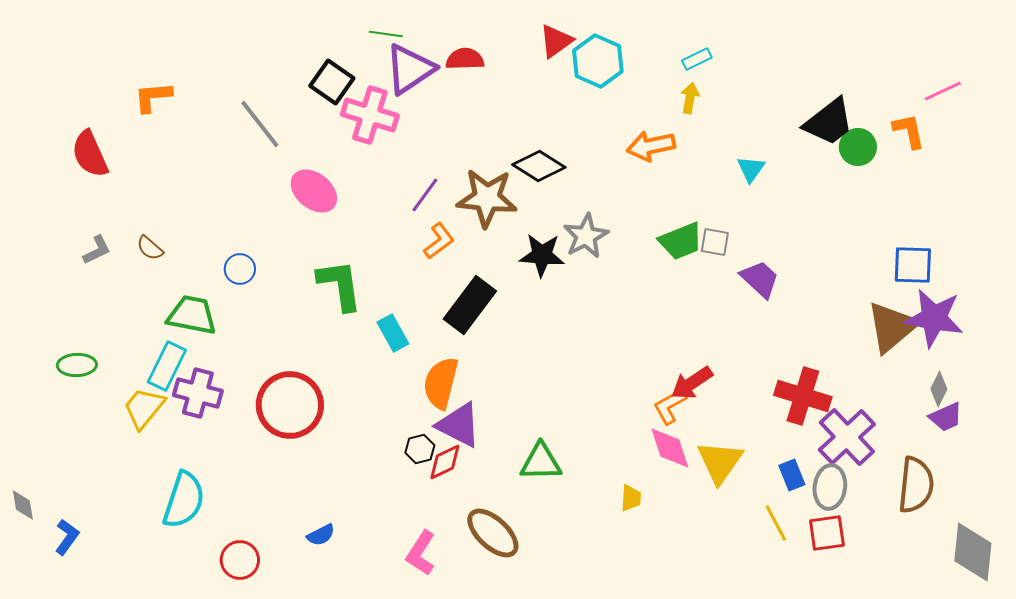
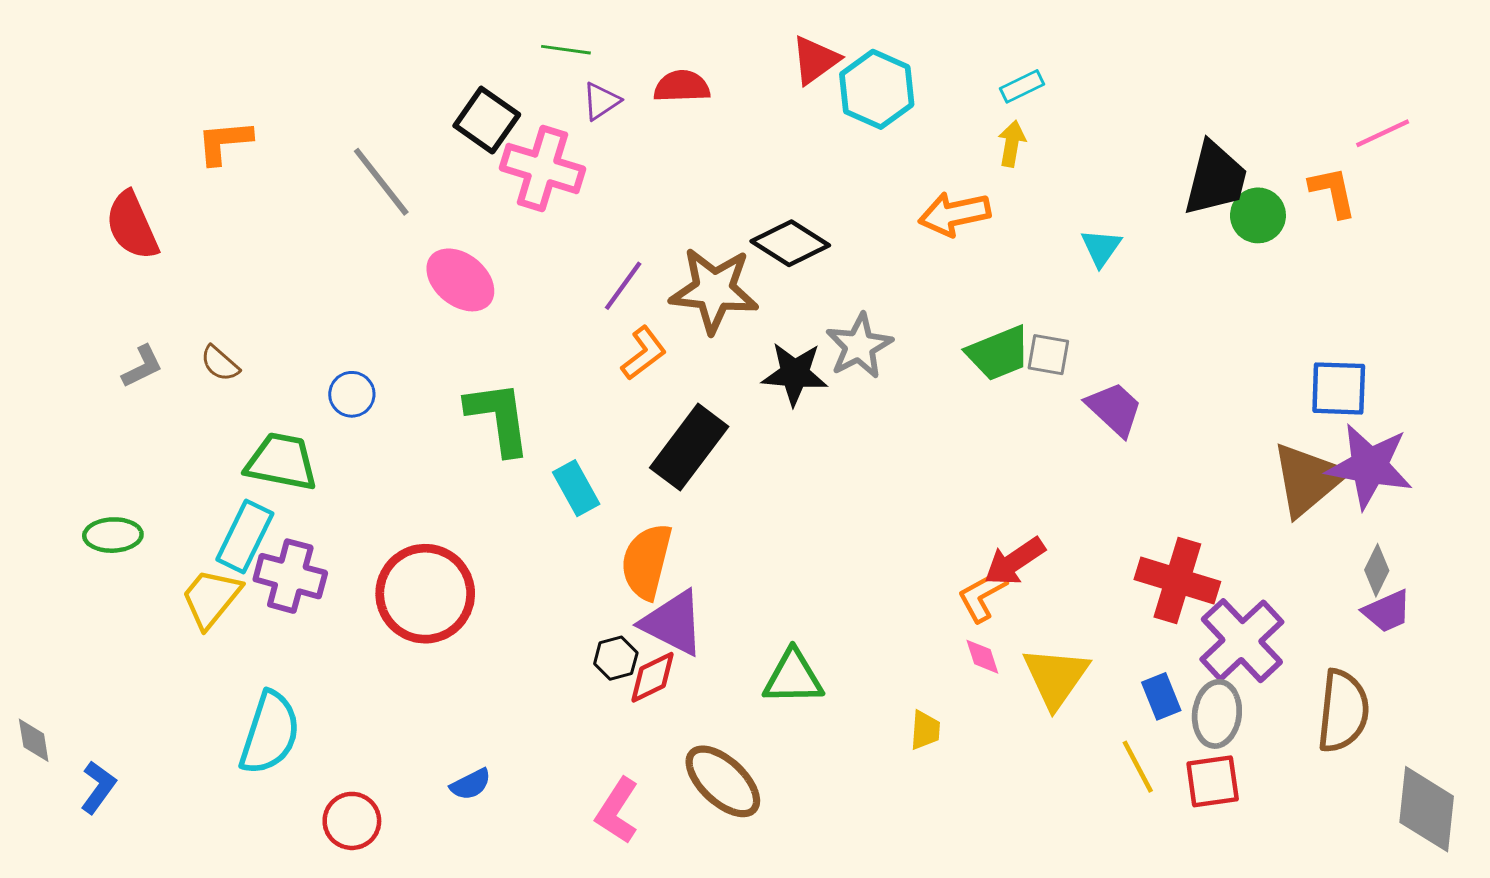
purple triangle: (410, 69) -> (601, 101), size x0.5
black trapezoid: (829, 122) -> (1215, 179), turned -38
pink diamond: (670, 448) -> (982, 657), size x0.6

